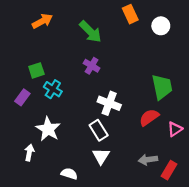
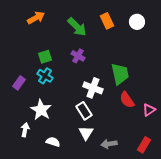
orange rectangle: (130, 14) -> (107, 21), moved
green square: (36, 70) -> (45, 57), moved
green trapezoid: (162, 87) -> (120, 74), moved
red semicircle: (149, 117) -> (127, 100), turned -90
gray arrow: (148, 160) -> (109, 144), moved
white semicircle: (69, 174) -> (53, 142), moved

